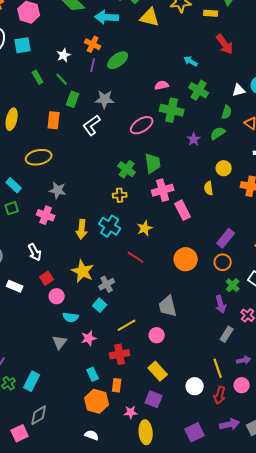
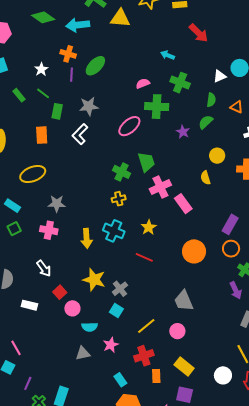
gray triangle: (60, 342) -> (83, 353), turned 49
orange rectangle: (117, 385) -> (156, 376), moved

